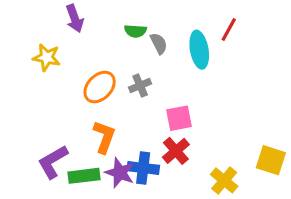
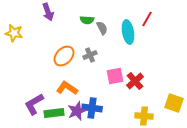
yellow star: (47, 57) -> (14, 33), moved
orange L-shape: (104, 137) -> (67, 88), turned -75
red cross: (176, 151) -> (135, 81), moved
purple star: (120, 173) -> (77, 111), turned 30
yellow cross: (224, 180) -> (144, 116), turned -36

